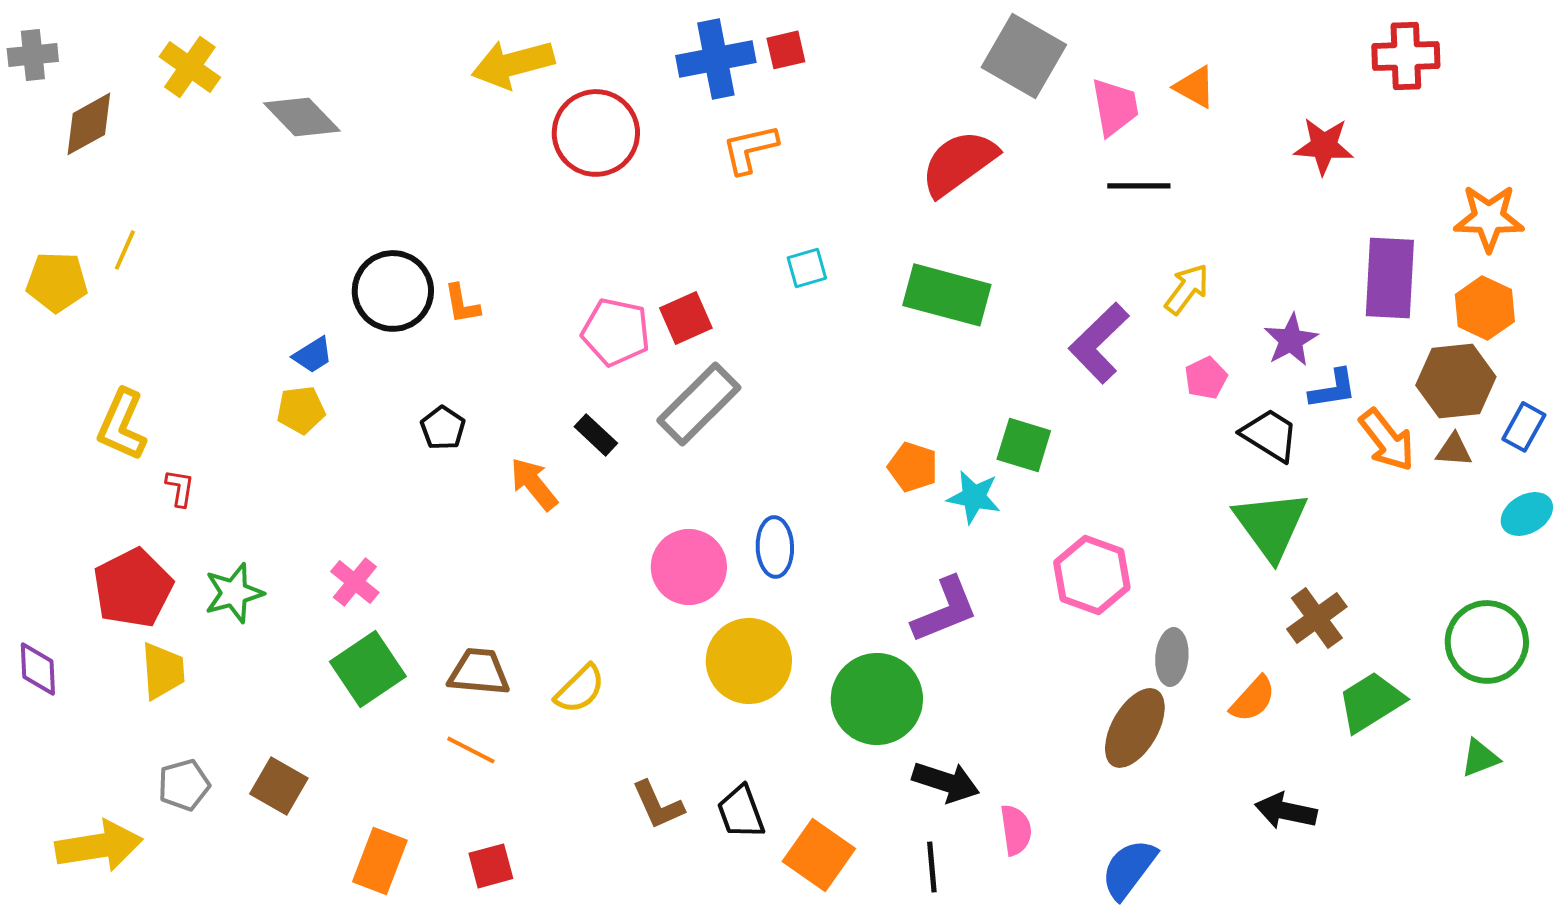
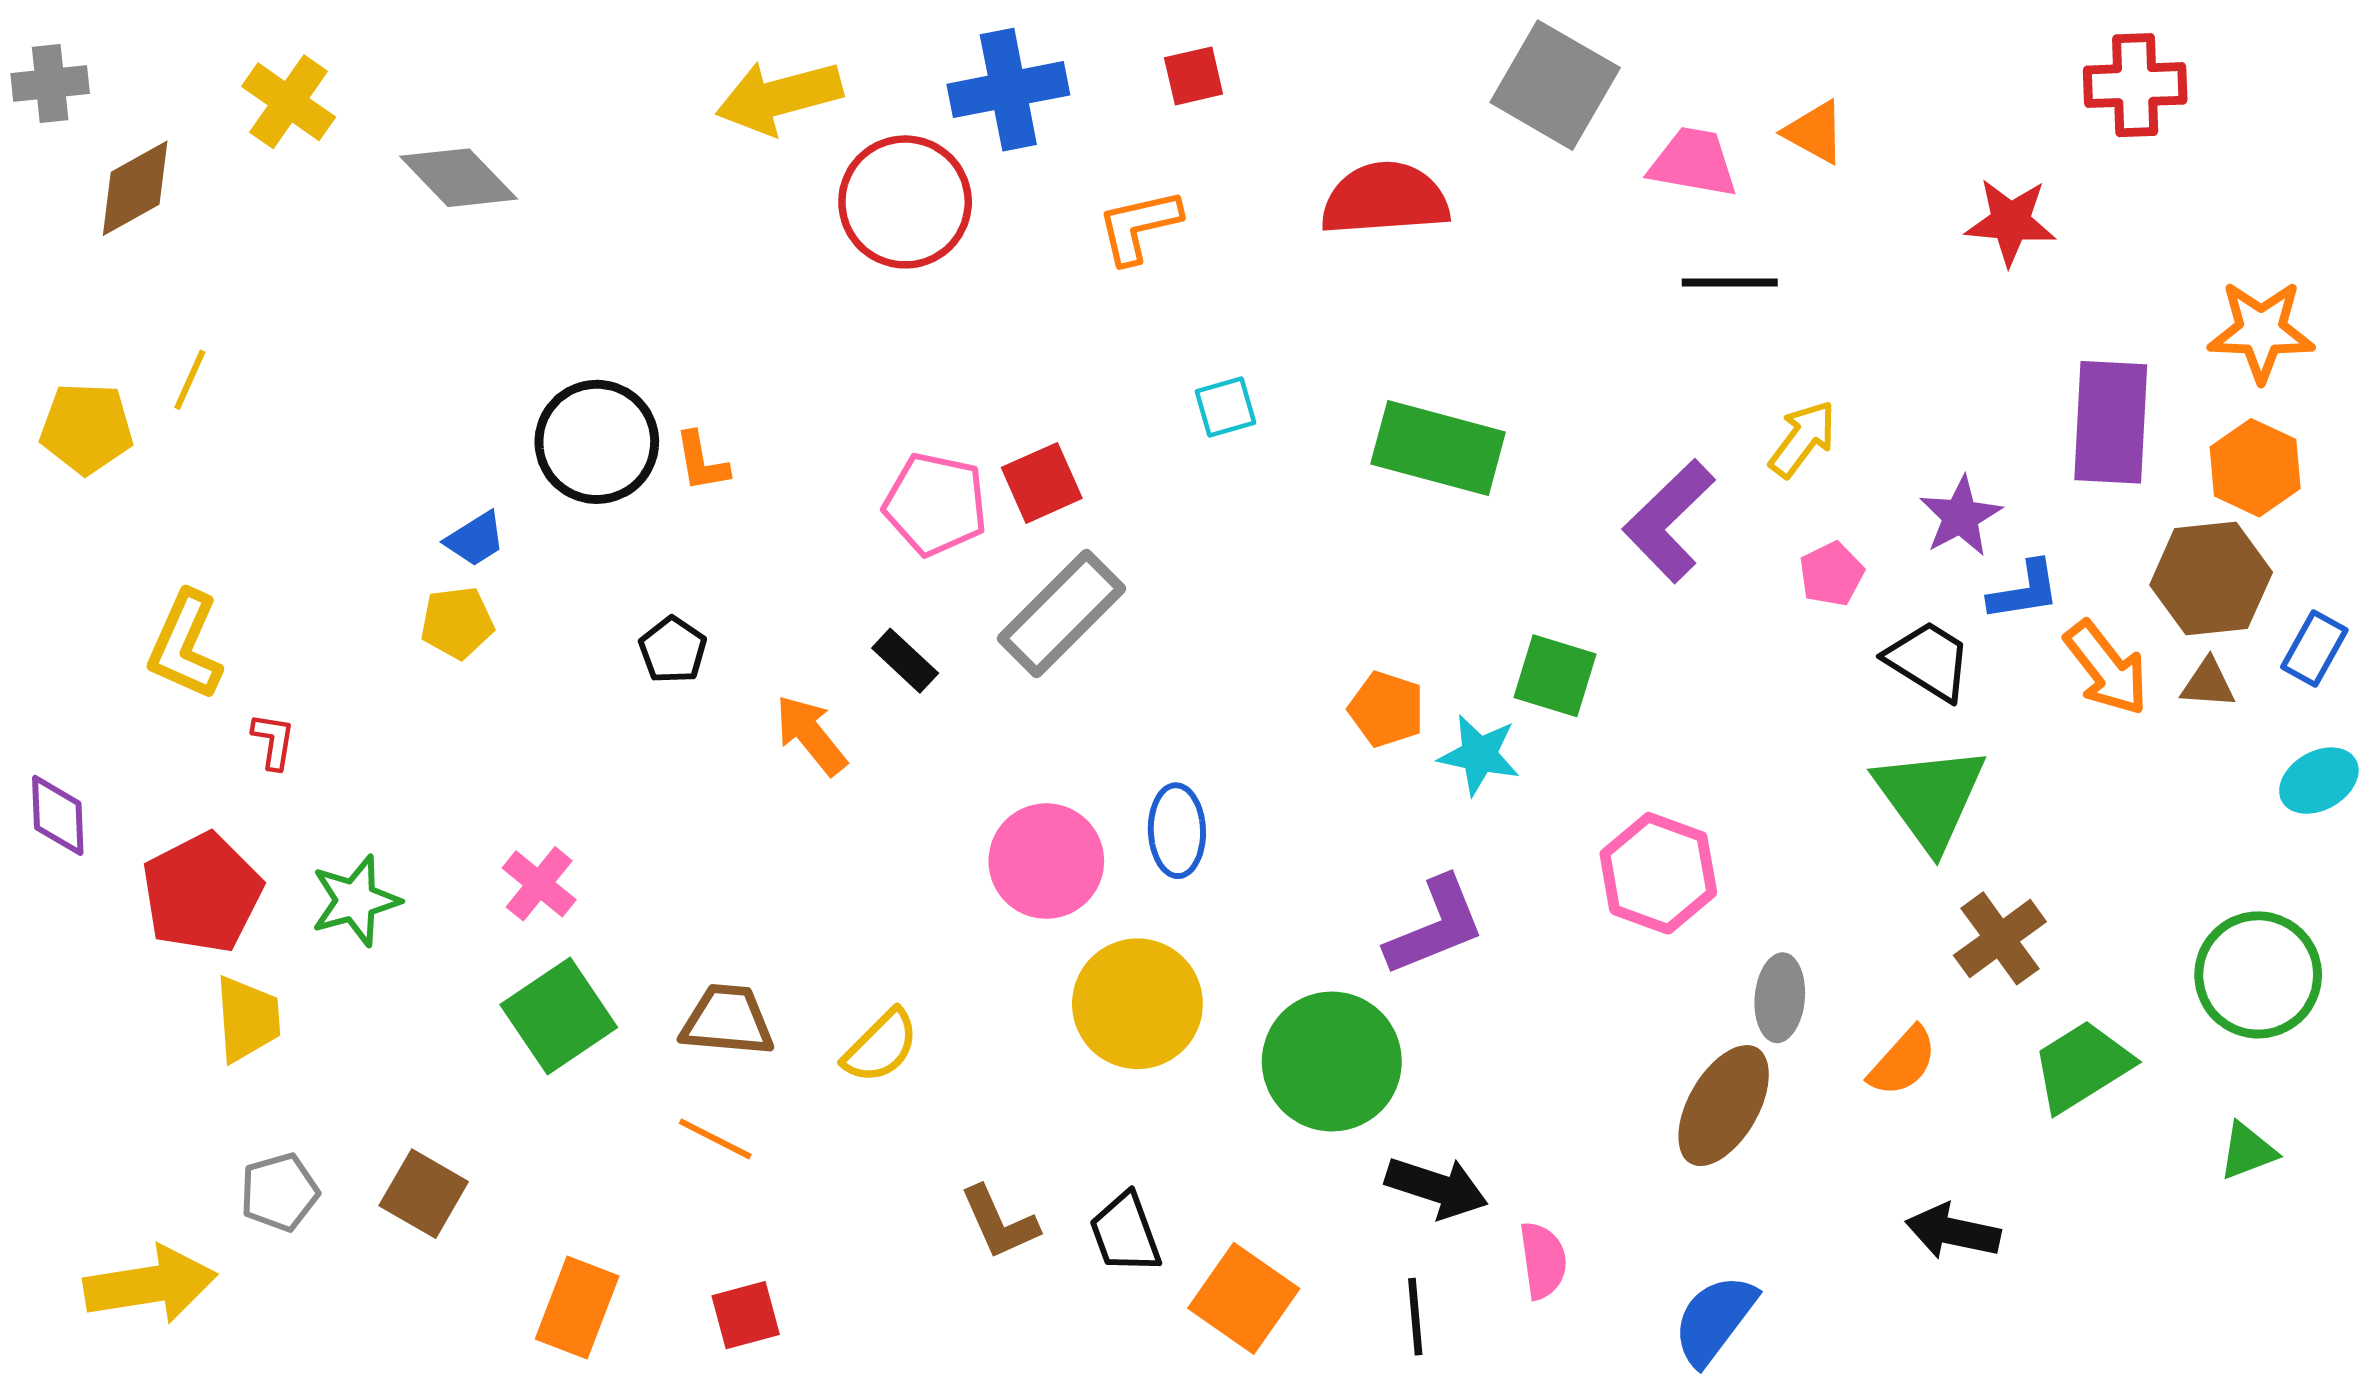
blue cross: (716, 59) -> (1008, 90), moved
pink trapezoid: (1115, 107) -> (1693, 162), turned -70
red semicircle: (959, 163) -> (1385, 199), moved, turned 32
purple diamond: (38, 669) -> (58, 815), moved

